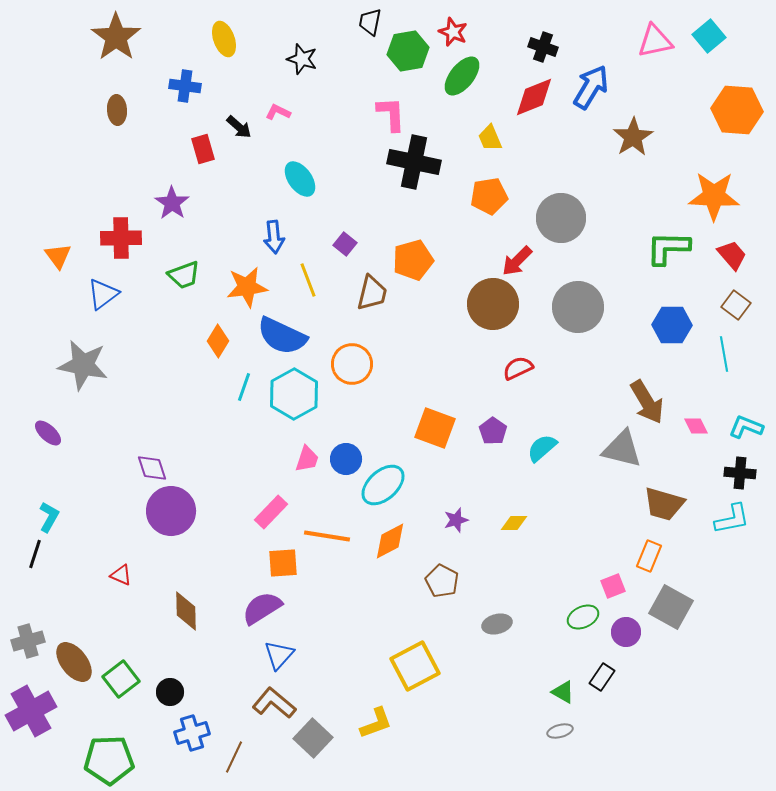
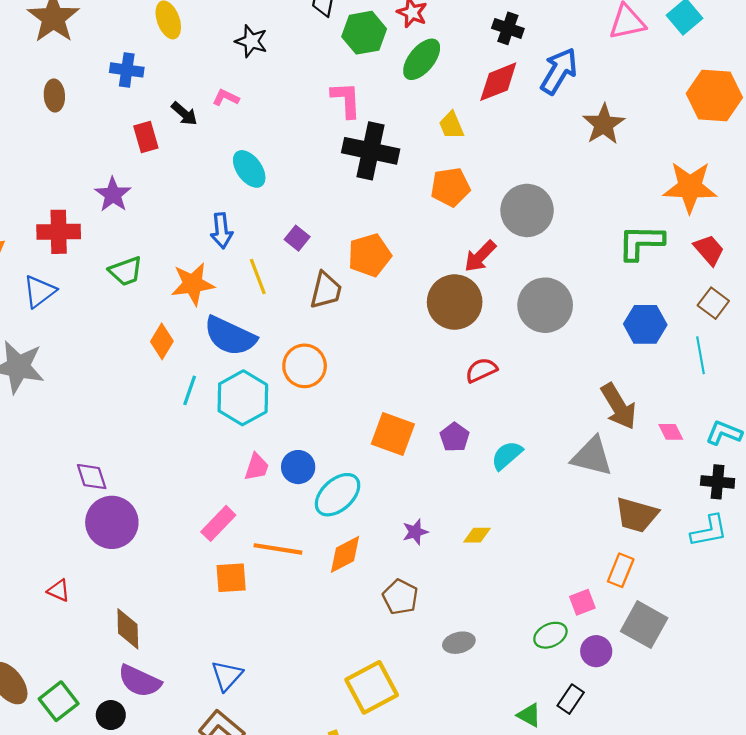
purple semicircle: (262, 608) -> (140, 681), moved, turned -123

